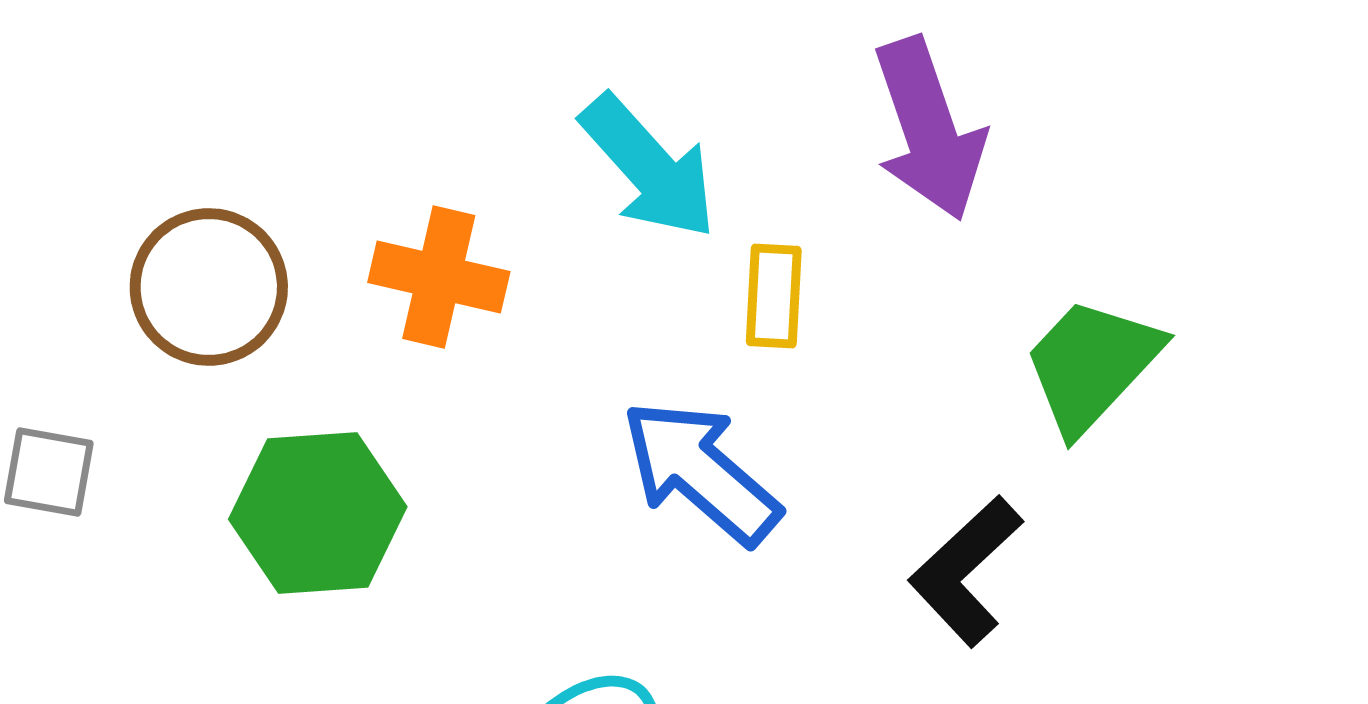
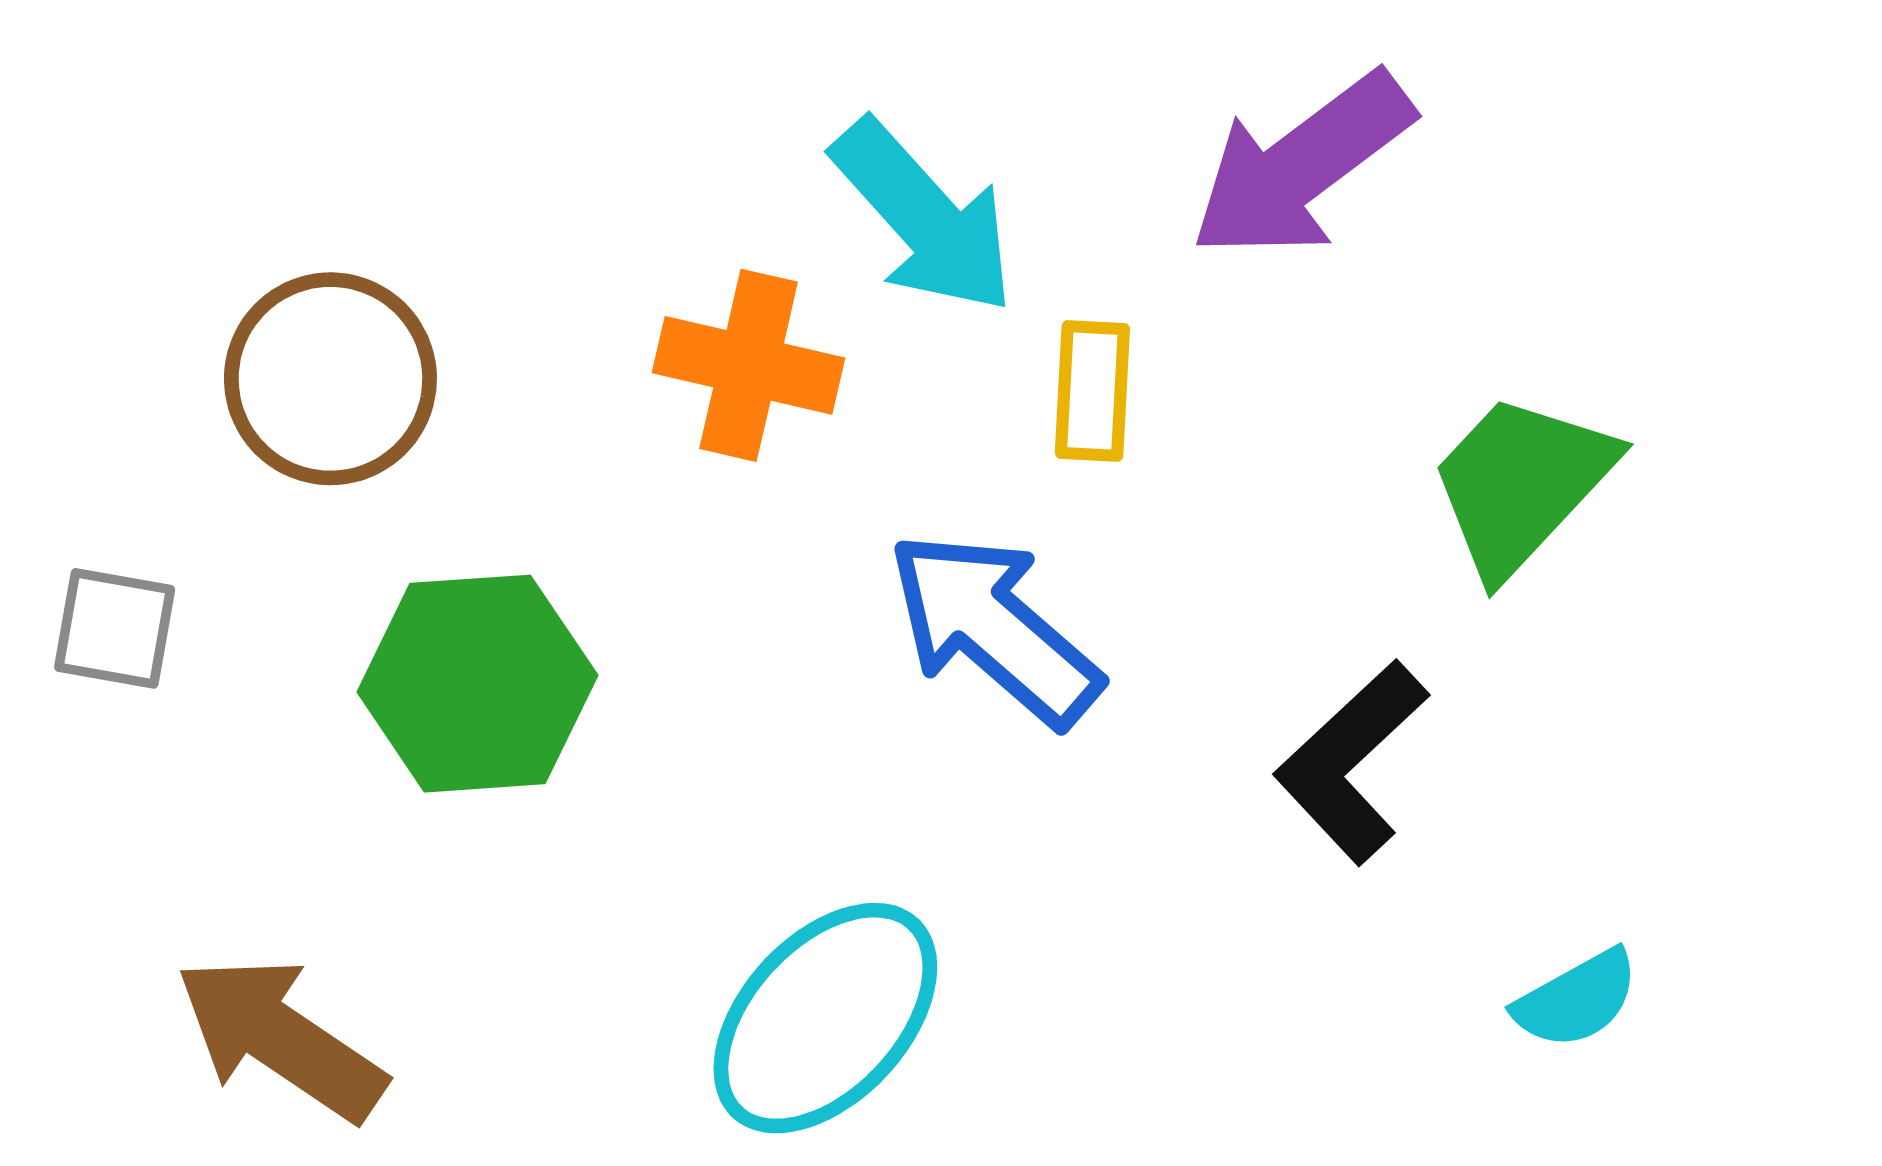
purple arrow: (929, 129) -> (1301, 166), turned 72
orange cross: (439, 277) -> (749, 365), moved

